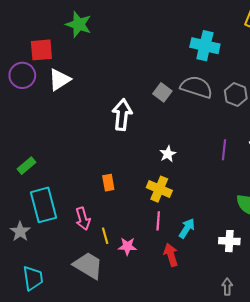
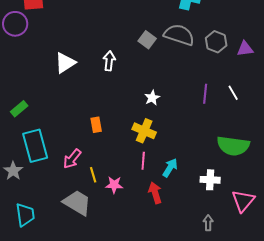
white triangle: (59, 80) -> (65, 63), moved
white arrow: (122, 115) -> (109, 61), size x0.7
pink arrow: (83, 219) -> (72, 159), turned 55

